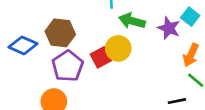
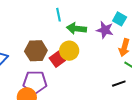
brown hexagon: (60, 33) -> (36, 51), moved
purple pentagon: (68, 66) -> (35, 82), moved, turned -30

